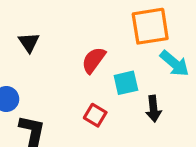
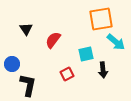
red semicircle: (94, 60) -> (53, 40), moved
red square: (95, 115) -> (67, 74), turned 32

